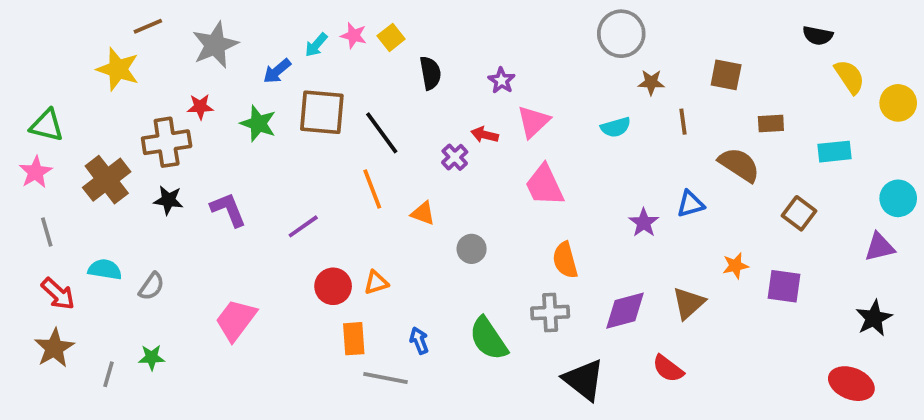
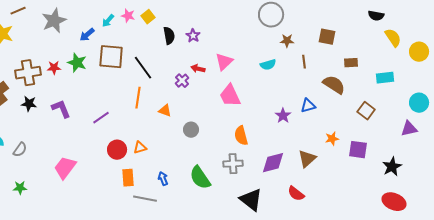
purple star: (501, 80) -> (193, 36), moved
red star: (200, 107) -> (54, 68), moved
orange line: (372, 189) -> (138, 98), turned 30
black star: (874, 318) -> (392, 167), moved

